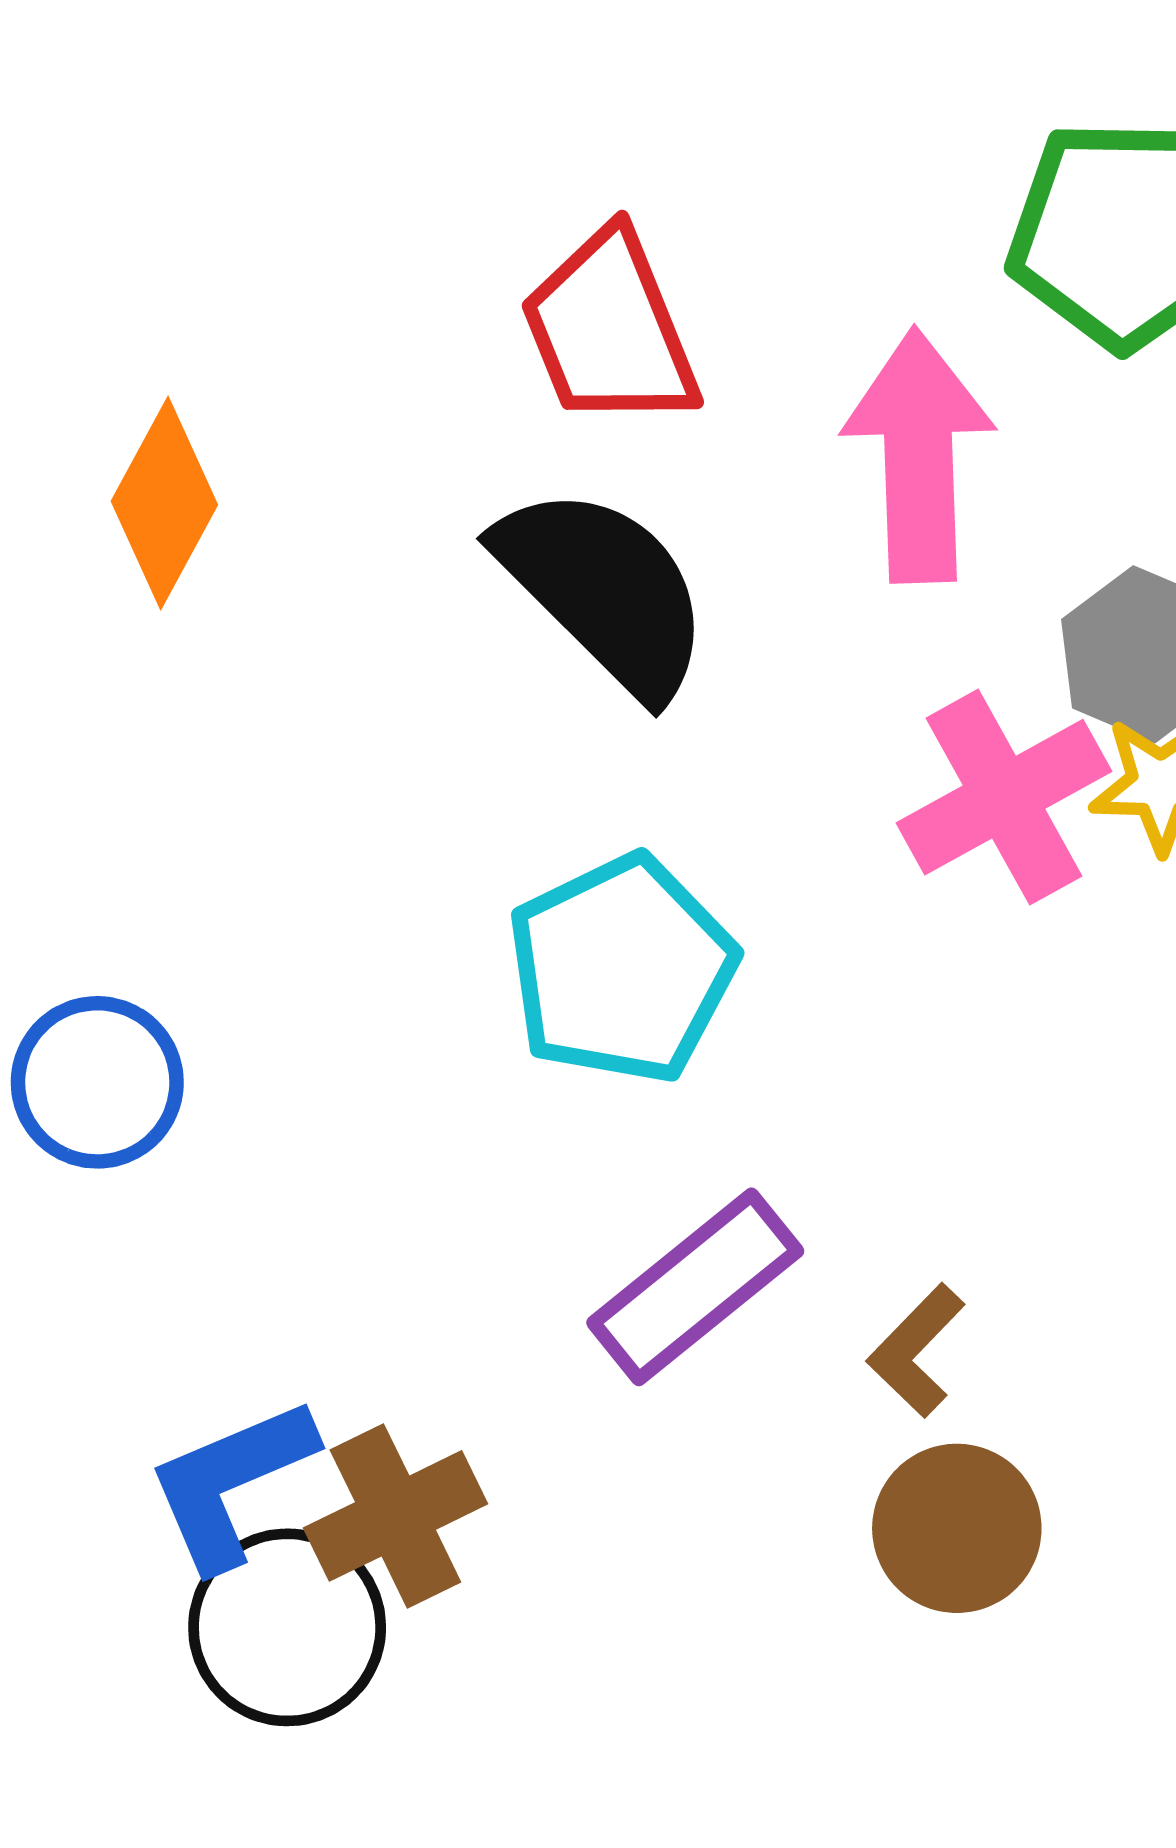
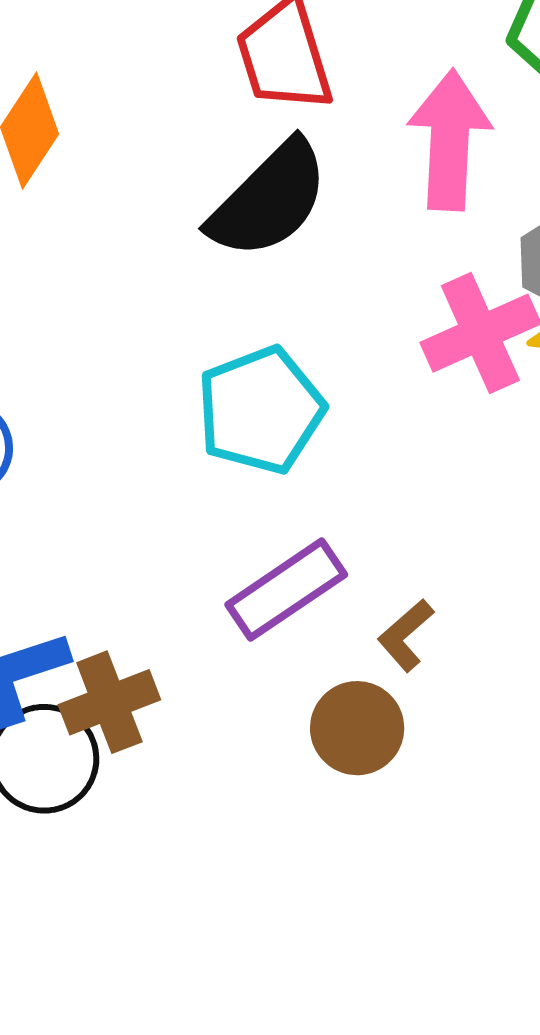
black semicircle: (604, 590) -> (269, 200), turned 85
brown circle: (957, 1528) -> (357, 728), moved

